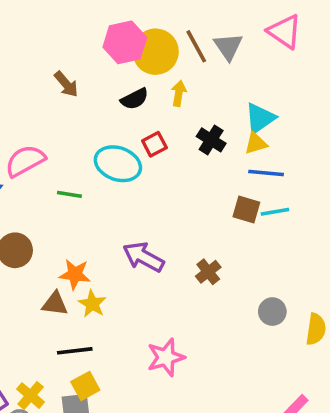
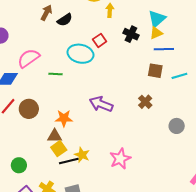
brown arrow: (66, 84) -> (46, 13), turned -105
black semicircle: (135, 99) -> (65, 20), moved
cyan line: (275, 212) -> (179, 76), moved
brown cross: (208, 272) -> (145, 102), moved
yellow star: (92, 304) -> (82, 155), moved
yellow square: (85, 386) -> (59, 149), moved

